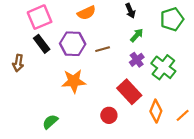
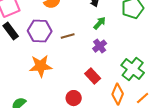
green cross: (163, 67) -> (133, 69), moved
red rectangle: (129, 92) -> (93, 76), size x0.7

